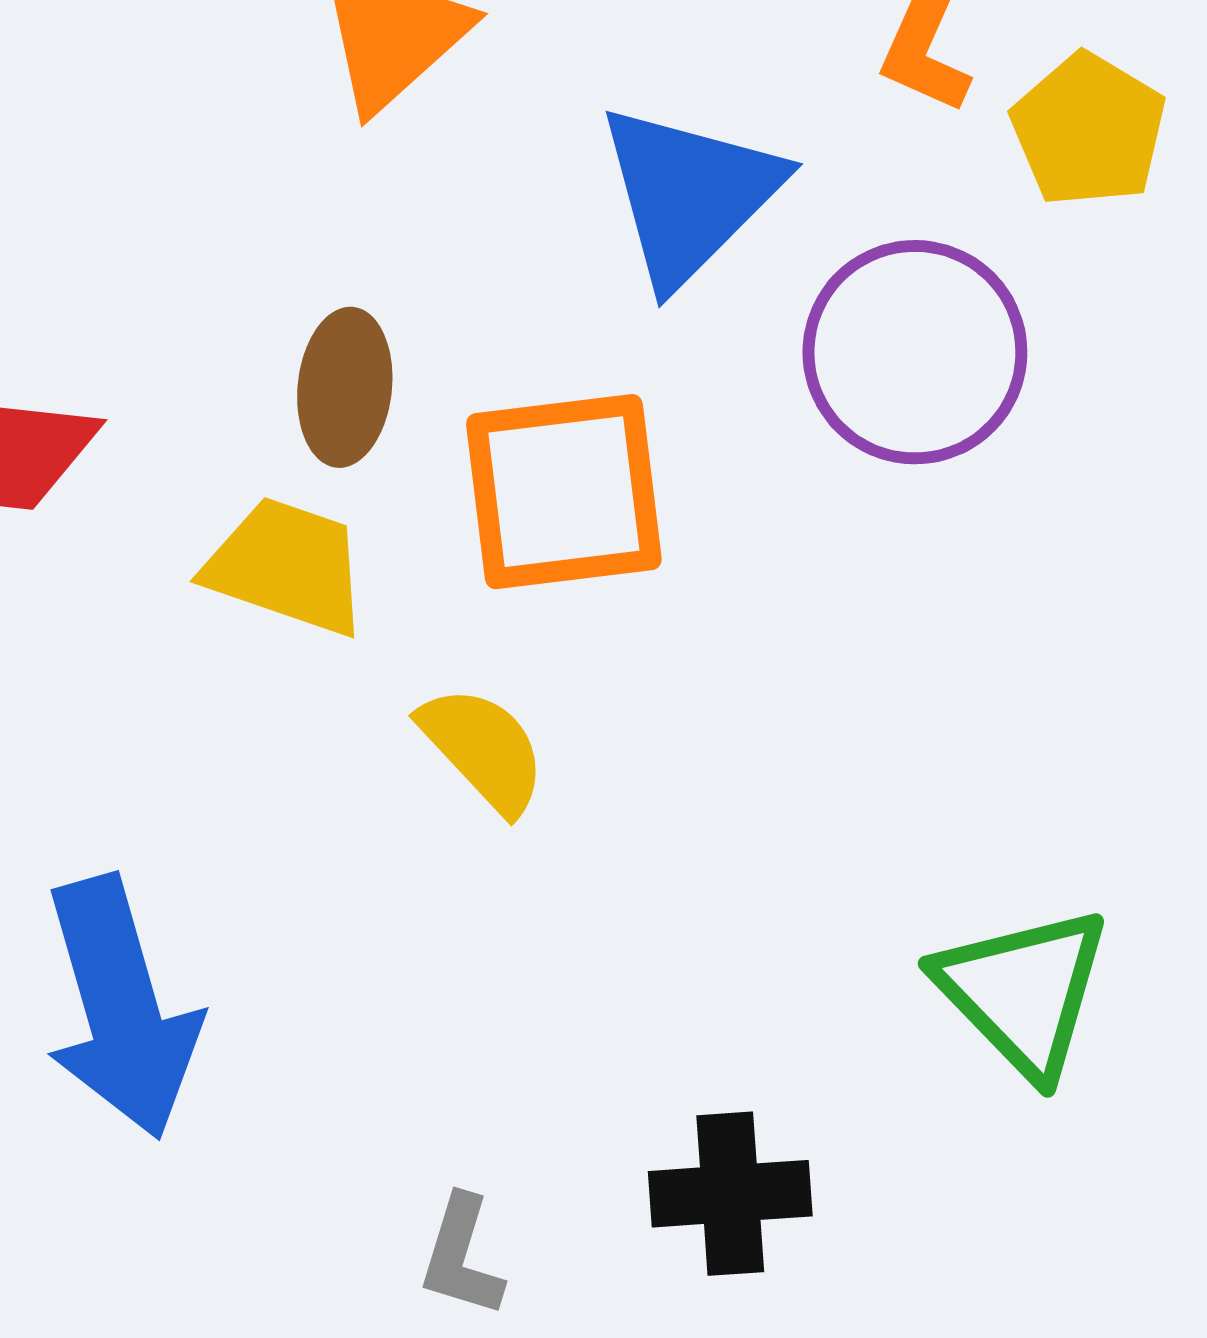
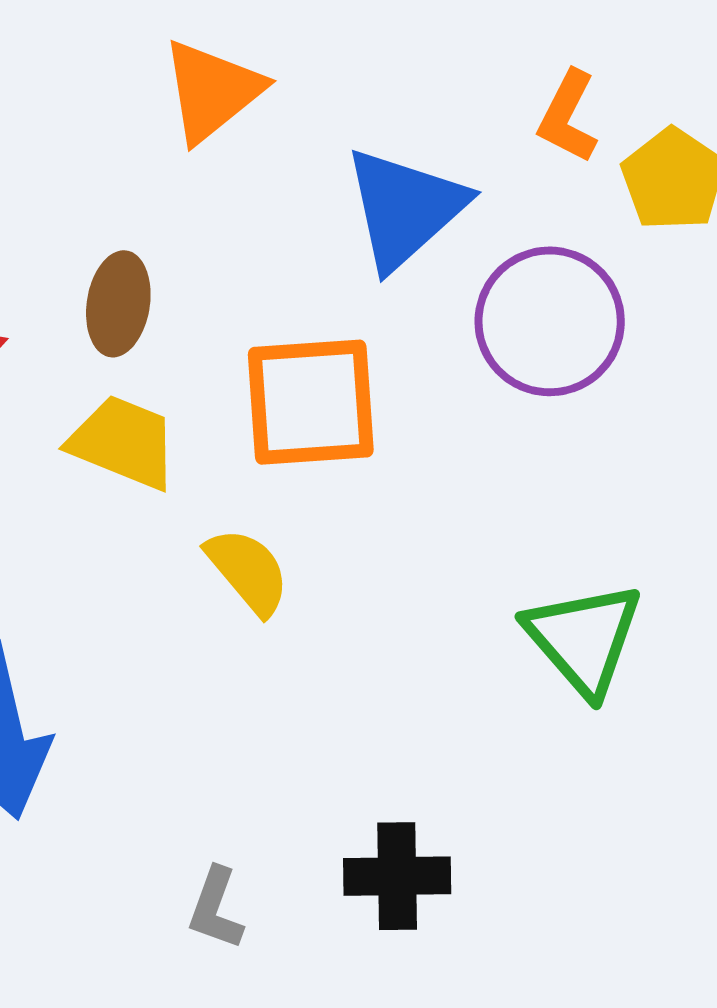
brown ellipse: (345, 387) -> (118, 304), moved
green triangle: (1023, 992) -> (584, 639), moved

